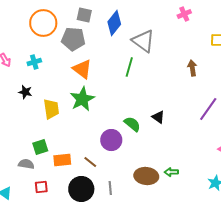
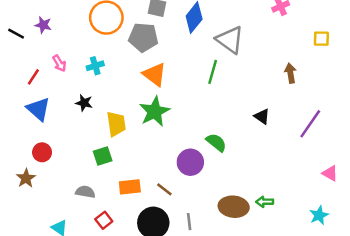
black triangle: (158, 117) -> (262, 116), moved
green square: (40, 147) -> (103, 156), moved
red square: (41, 187) -> (104, 220), turned -32

